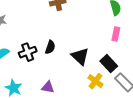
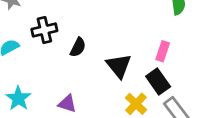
pink rectangle: (116, 34) -> (163, 51), moved
black cross: (28, 52) -> (44, 30), moved

